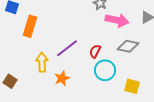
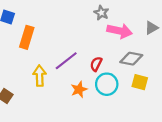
orange star: (62, 78) -> (79, 90), moved
yellow square: (132, 86) -> (140, 82), moved

